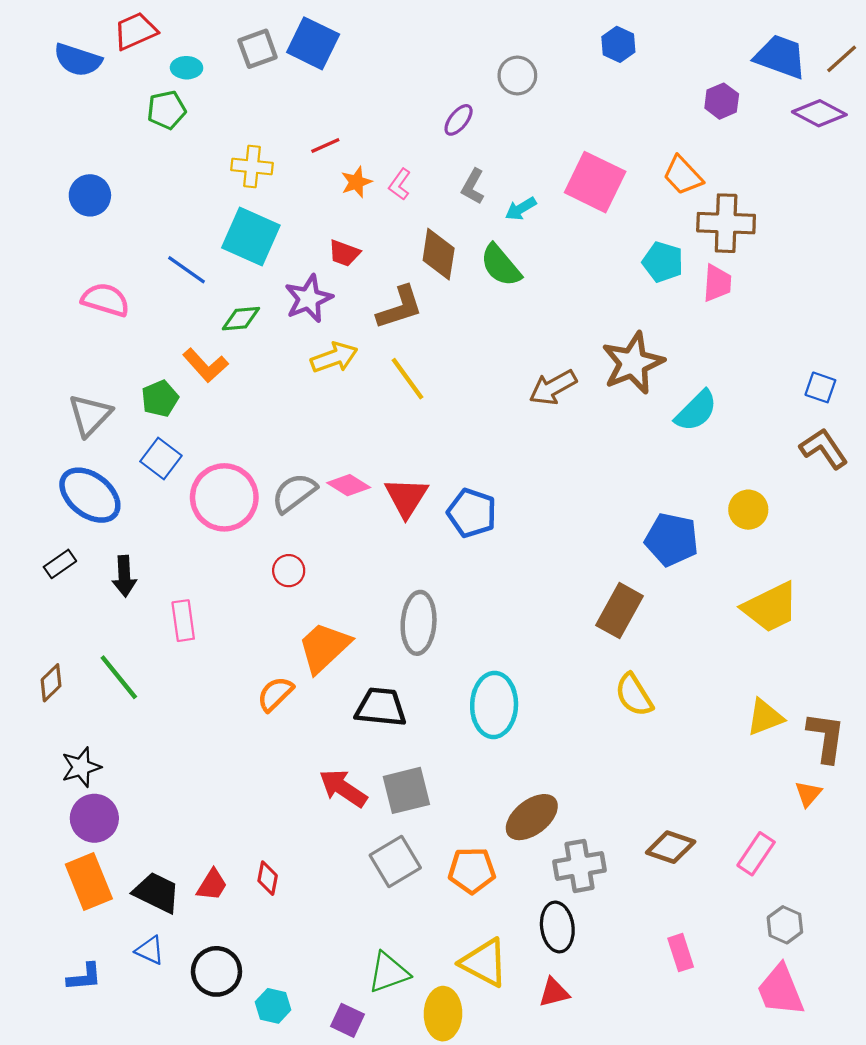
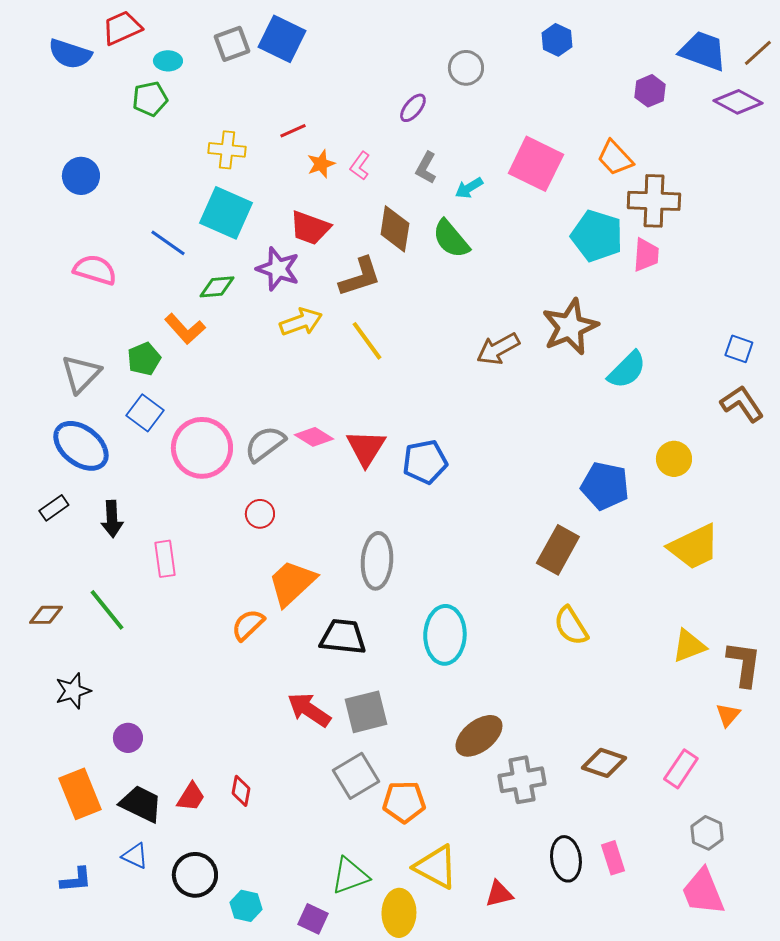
red trapezoid: (344, 253) -> (310, 228), size x1.4
cyan pentagon: (663, 262) -> (597, 236), size x1.4
purple star: (309, 299) -> (278, 269), turned -30
blue pentagon: (472, 513) -> (425, 462), turned -30
brown diamond: (51, 683) -> (46, 615), turned 44
purple circle: (94, 818) -> (128, 738), moved, size x0.7
orange pentagon: (472, 870) -> (404, 802), moved
black ellipse: (557, 927) -> (566, 859), moved

